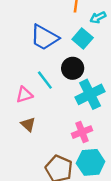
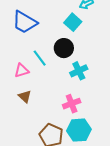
blue trapezoid: (44, 37) -> (25, 22), moved
cyan cross: (90, 94) -> (79, 71), size x0.7

